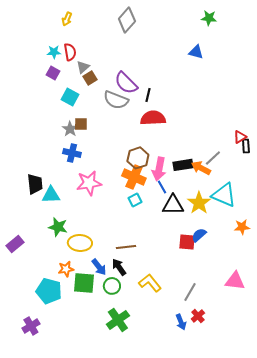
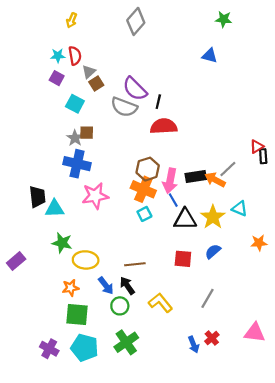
blue cross: (72, 153) -> (77, 164), size x1.4
cyan triangle: (224, 195) -> (240, 209), size x0.6
red square: (187, 242) -> (183, 259), moved
pink triangle: (235, 281) -> (255, 333), moved
green square: (84, 283) -> (77, 314), moved
cyan pentagon: (49, 291) -> (85, 348), moved
gray line: (190, 292) -> (208, 298), moved
purple cross: (31, 326) -> (49, 349), moved, turned -30

